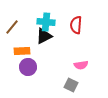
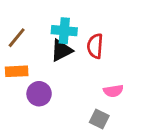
red semicircle: (76, 25) -> (95, 46), moved
orange rectangle: (22, 51) -> (17, 71), moved

